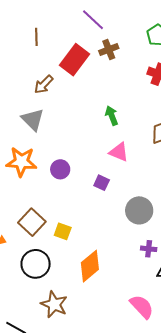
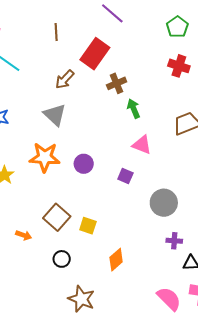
brown cross: (109, 50) -> (117, 83), moved
black circle: (36, 264) -> (62, 259), size x0.6
orange diamond: (90, 266) -> (116, 260), size x0.7

